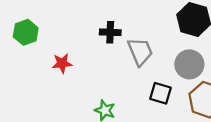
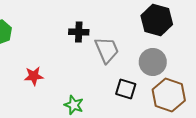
red star: (62, 63) -> (34, 76), moved

